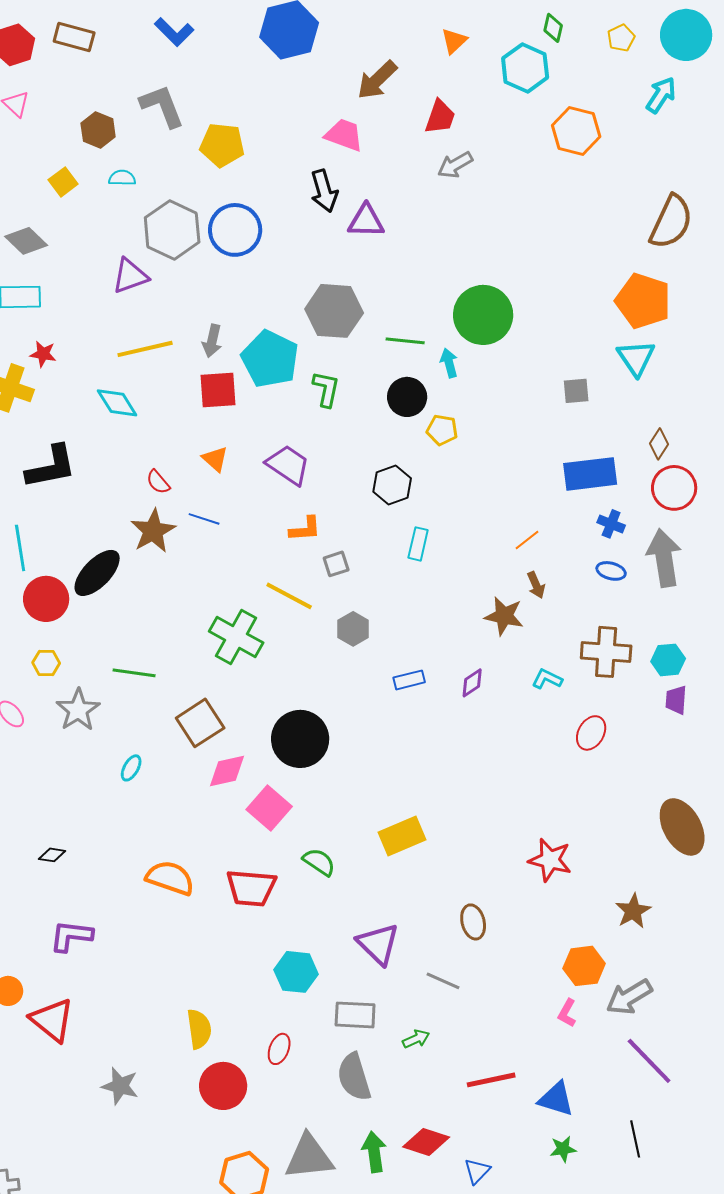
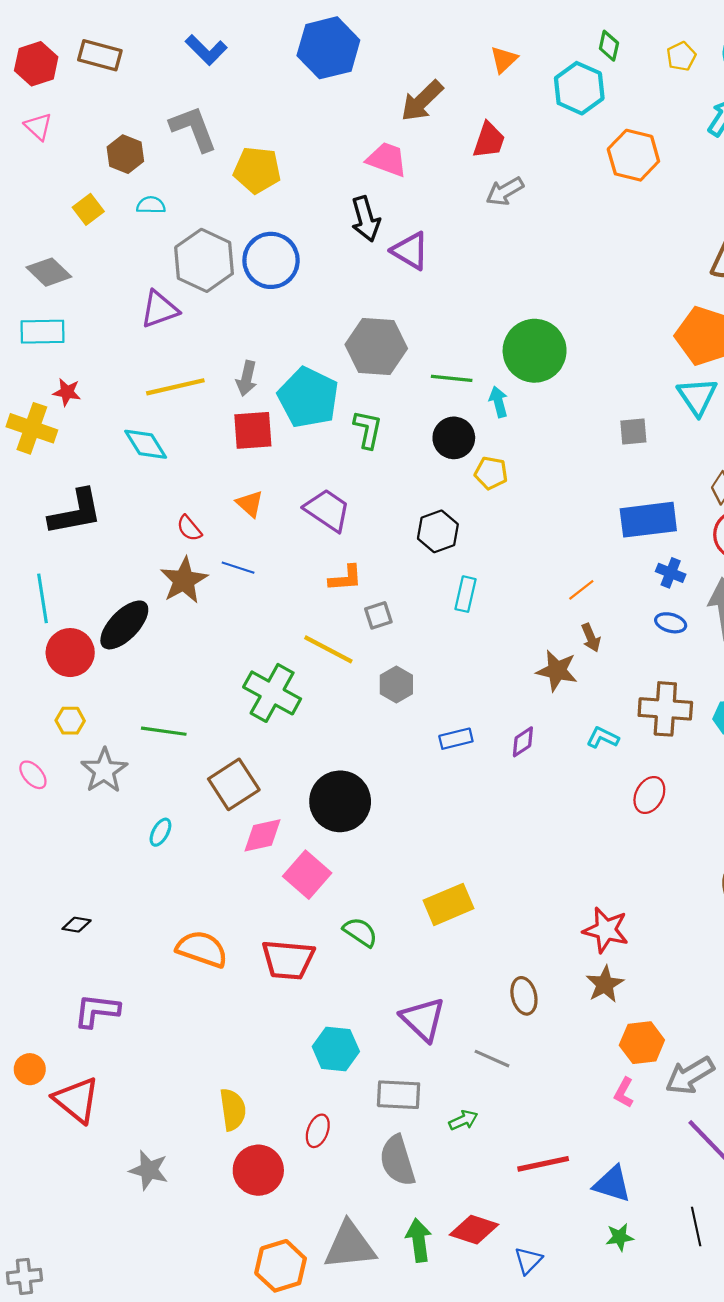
purple triangle: (366, 221) -> (410, 251), turned 30
brown star: (633, 911) -> (605, 984), moved

